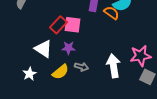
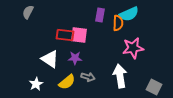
orange semicircle: (111, 13) -> (118, 23), turned 56
red rectangle: (58, 25) -> (65, 35), turned 54
pink star: (140, 56) -> (133, 48), moved

